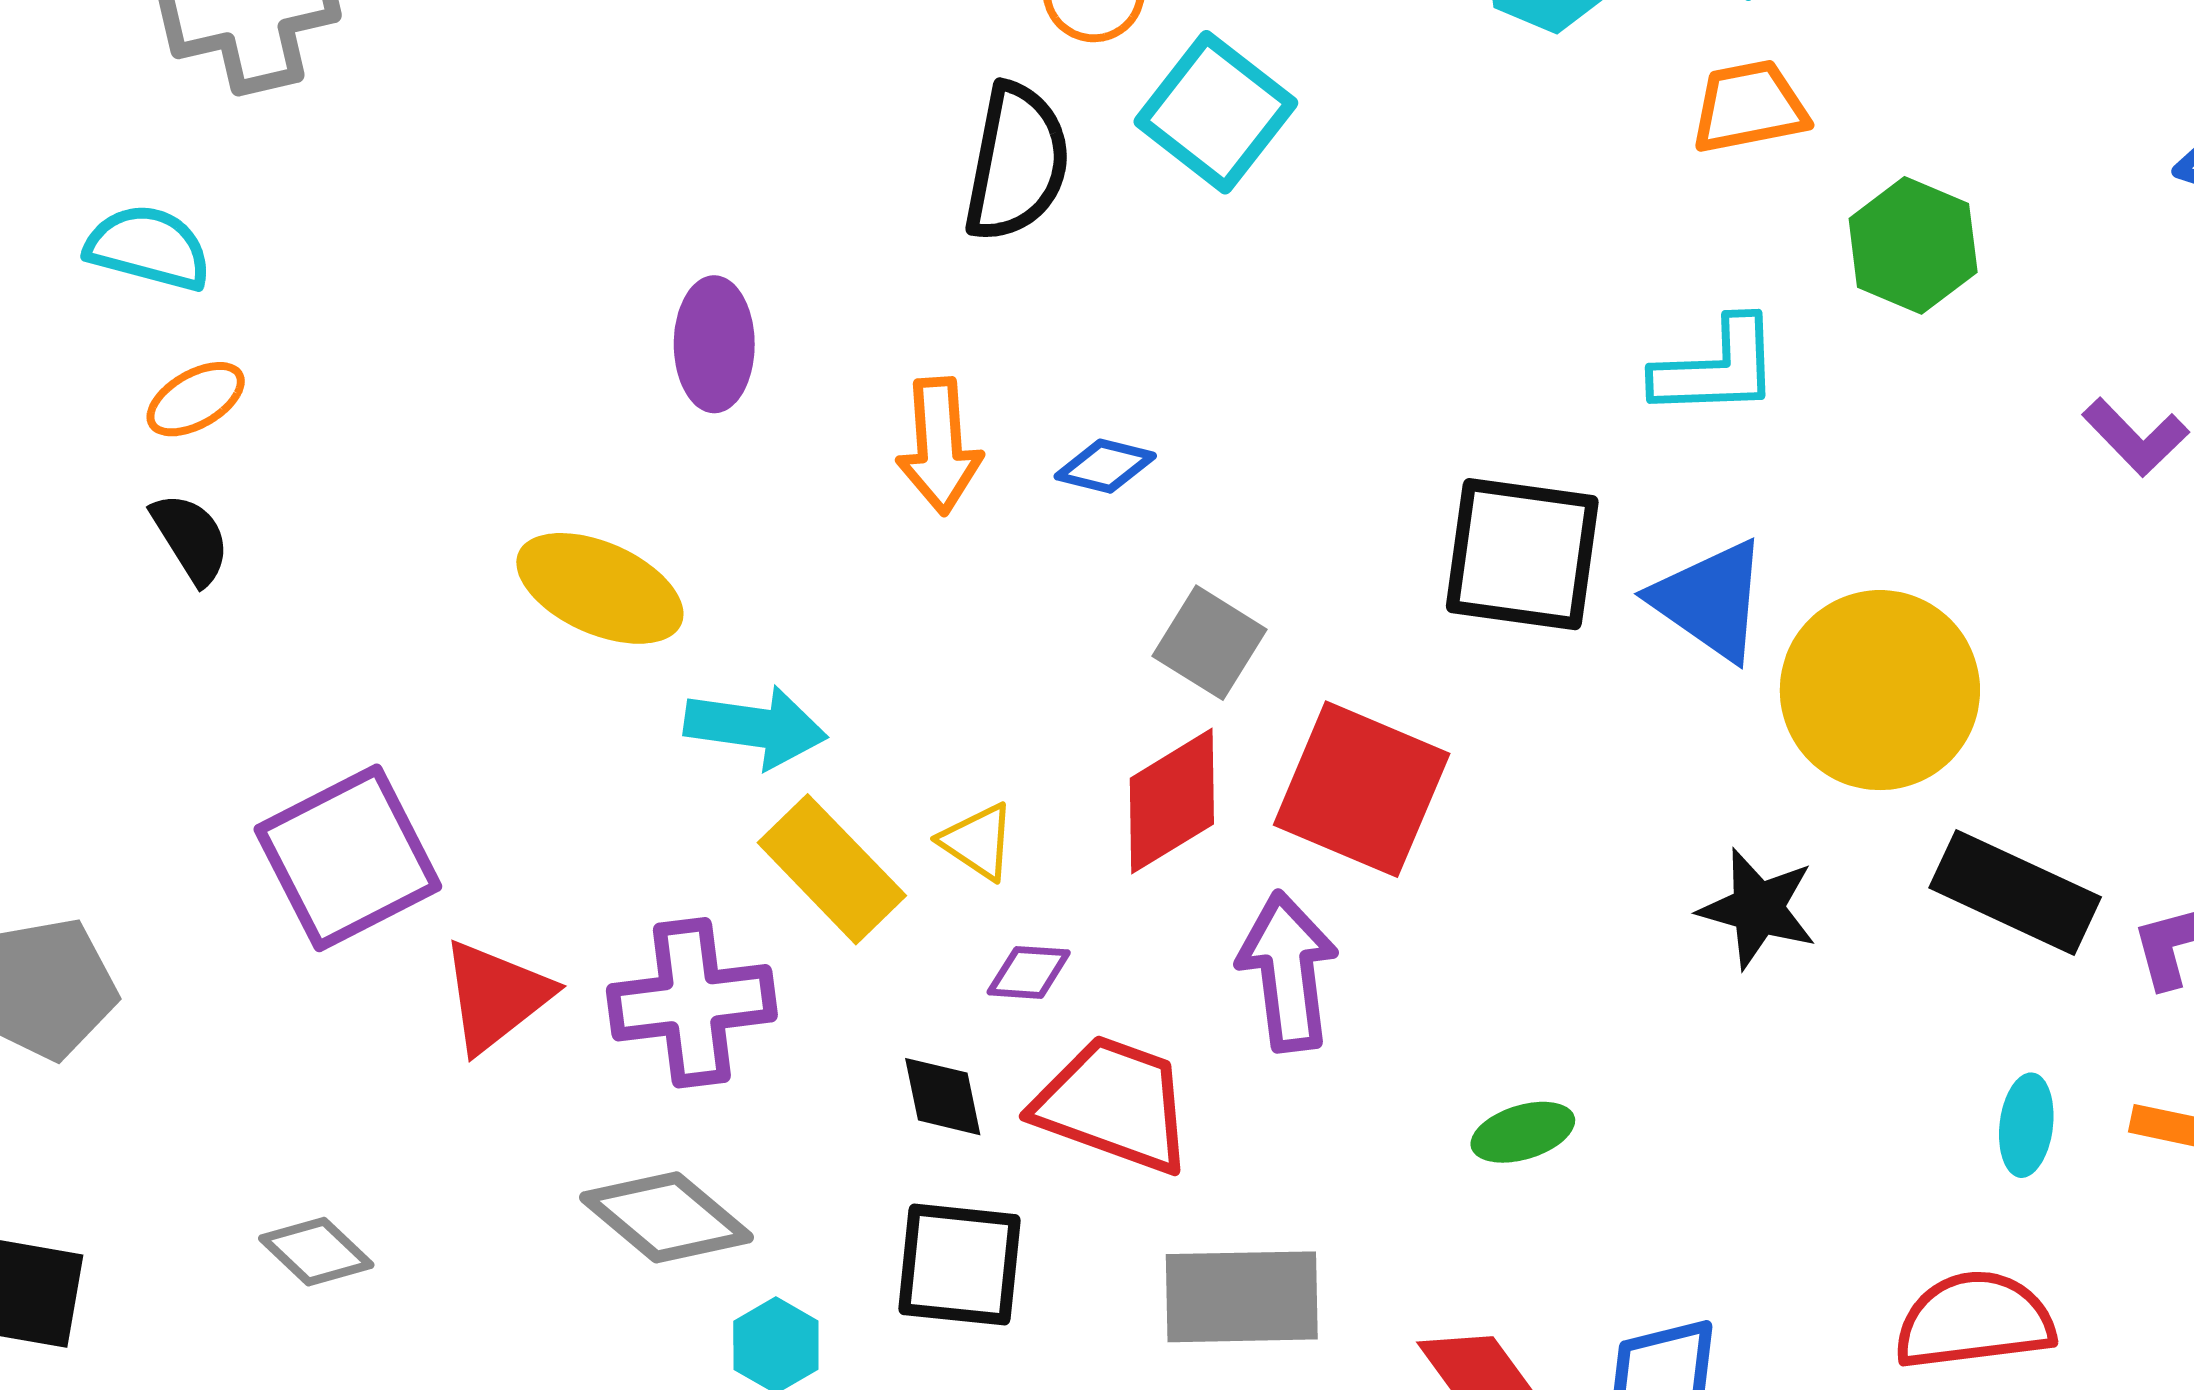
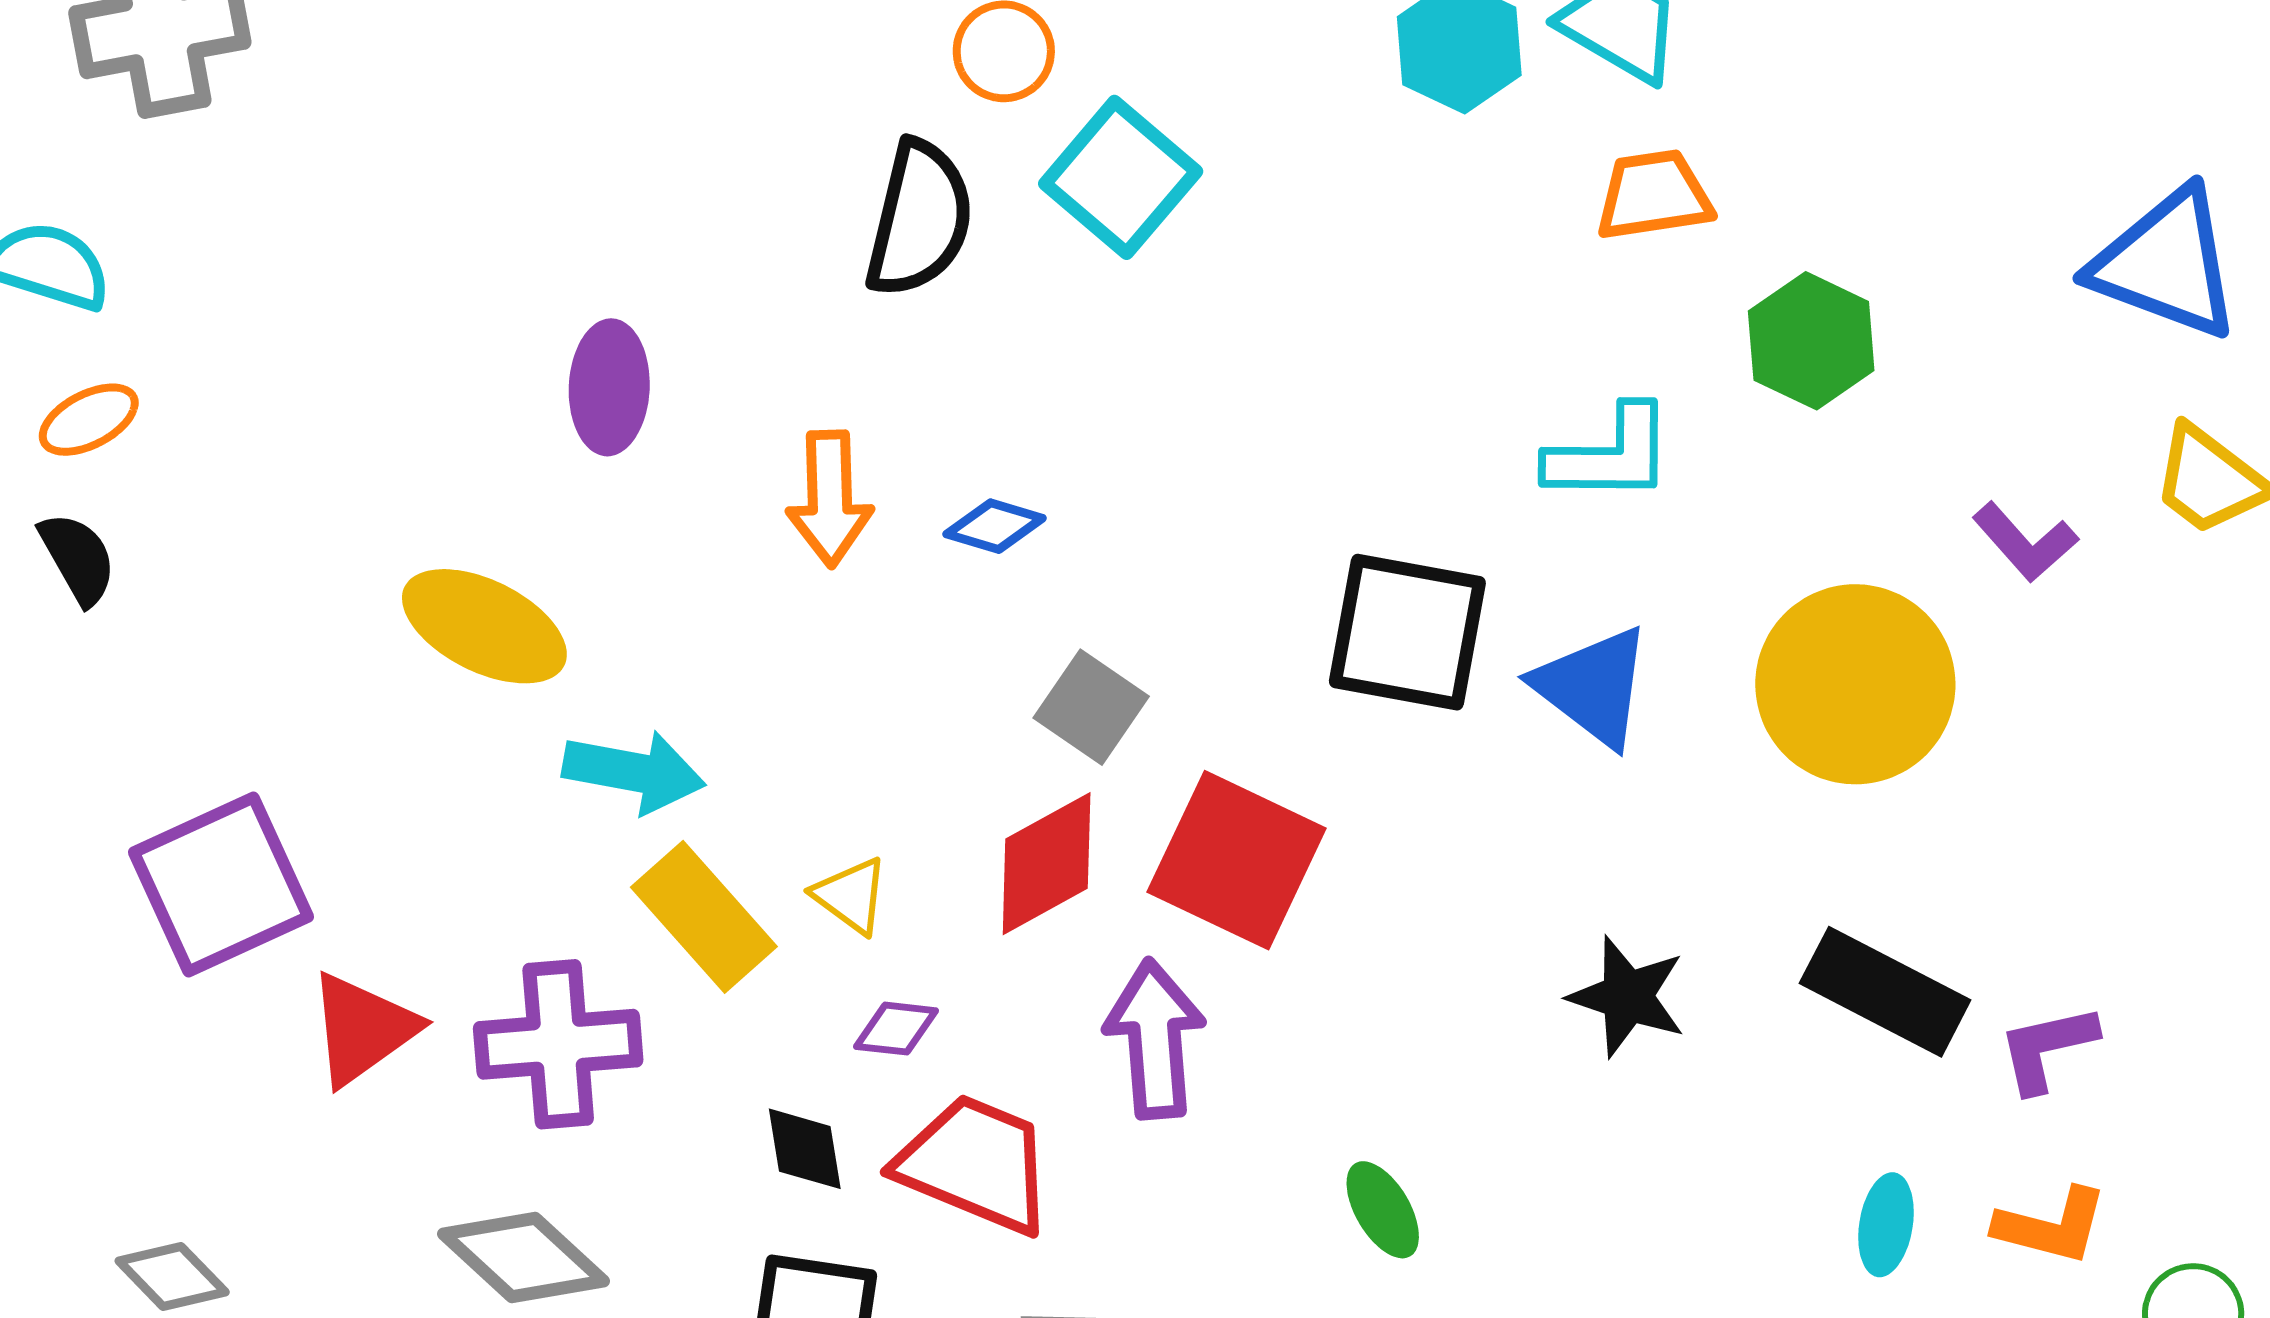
yellow circle: (1880, 690) -> (1855, 684), moved
green ellipse: (1523, 1132) -> (1383, 1210), turned 74

